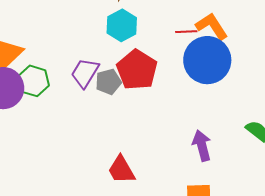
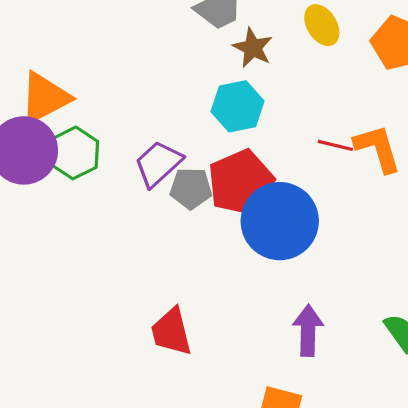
blue circle: (207, 60) -> (280, 221), moved

